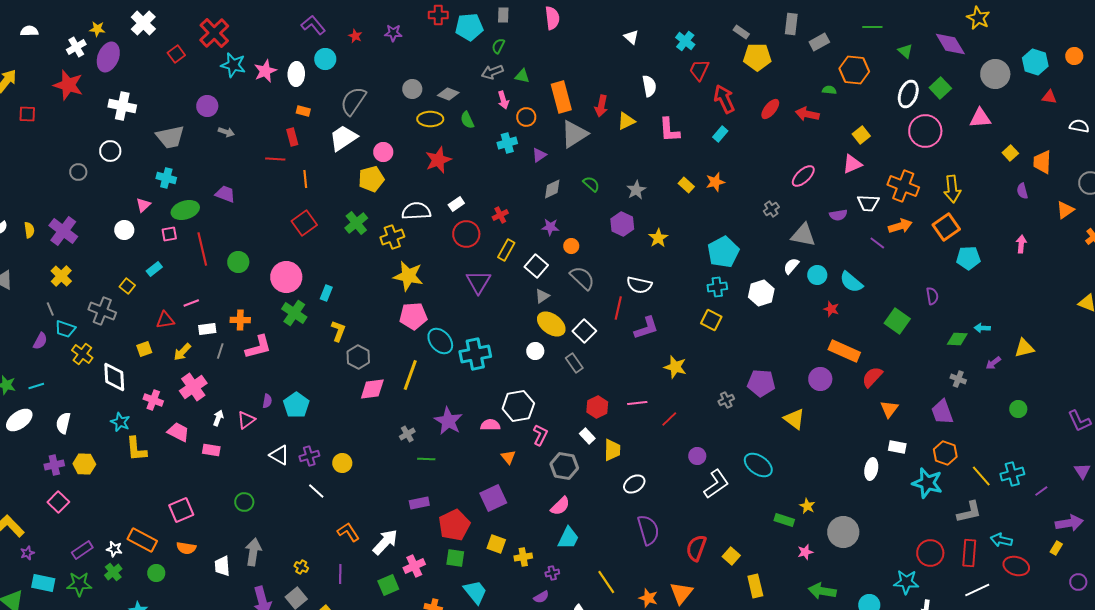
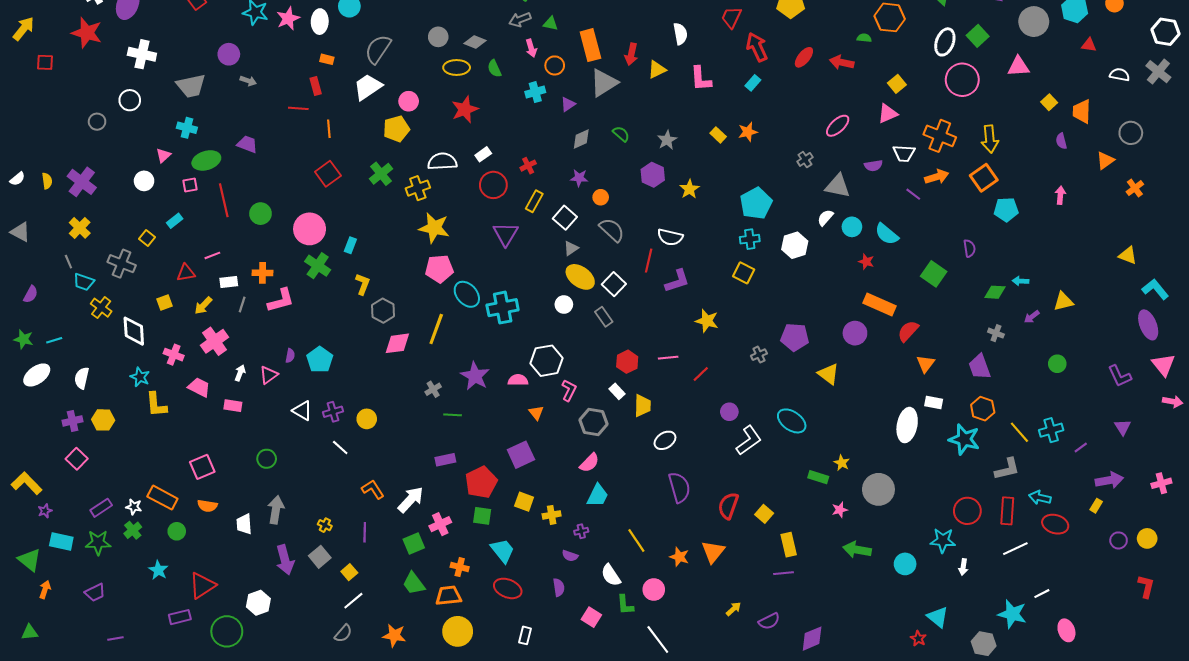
purple semicircle: (40, 341) -> (31, 294), moved
white ellipse: (871, 469) -> (907, 425), size x1.5
purple semicircle: (541, 597) -> (570, 556), turned 49

